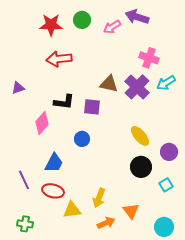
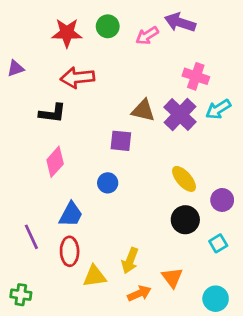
purple triangle: (18, 88) -> (16, 68), moved
black L-shape: (64, 102) -> (52, 113), moved
red ellipse: (53, 191) -> (70, 251), turned 75
green cross: (25, 224) -> (21, 295), moved

